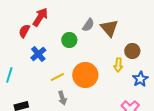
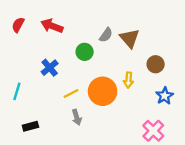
red arrow: (40, 17) -> (52, 26), turned -102
red semicircle: (24, 31) -> (18, 25), moved
yellow arrow: (118, 65) -> (128, 80), moved

